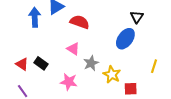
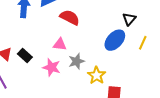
pink triangle: (73, 49) -> (60, 44), turned -32
yellow line: (154, 66) -> (143, 43), moved
pink star: (69, 82) -> (52, 67), moved

